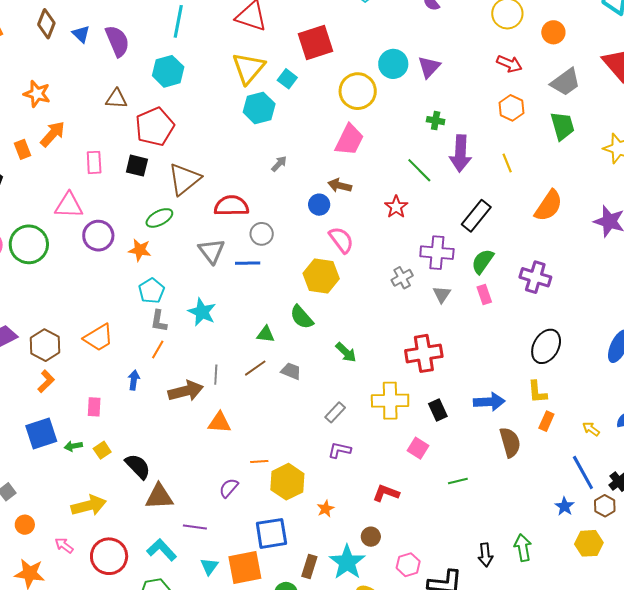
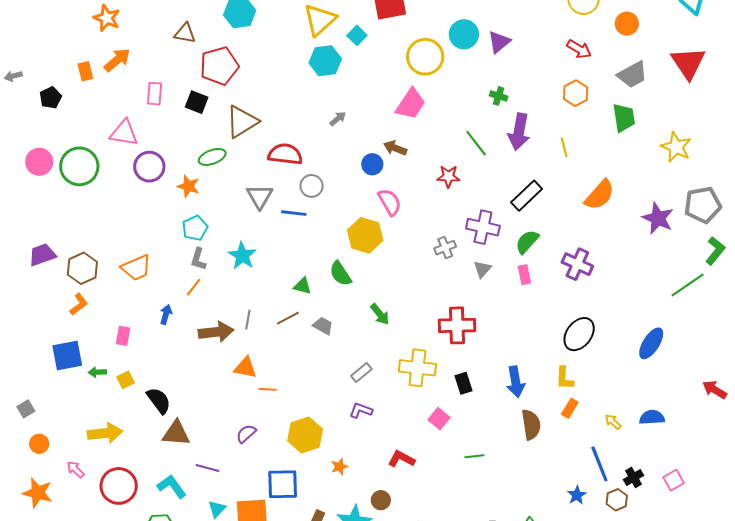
red star: (396, 207) -> (448, 176), turned 30
blue arrow: (489, 402) -> (516, 382), turned 76
orange line: (259, 461) -> (268, 389), moved

